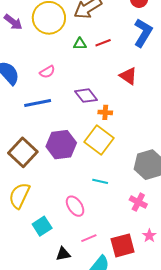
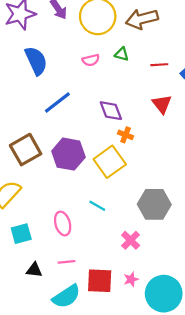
red line: (103, 43) -> (159, 65), moved
pink semicircle: (47, 72) -> (91, 60), moved
blue line: (38, 103) -> (57, 103), turned -44

